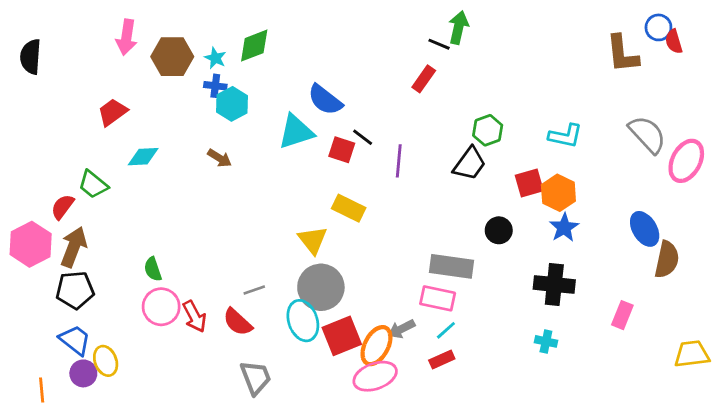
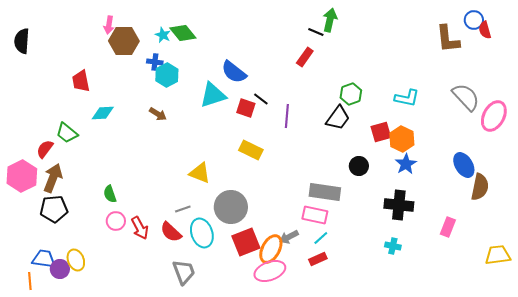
pink arrow: (126, 37) -> (109, 25), moved, size x0.7
green diamond: (254, 46) -> (183, 33), turned 72
cyan star: (215, 58) -> (163, 35), moved
red trapezoid: (113, 112) -> (81, 81), turned -65
yellow triangle: (313, 240) -> (200, 173), moved, turned -30
pink circle: (161, 307) -> (116, 221), size x0.7
cyan ellipse: (303, 321) -> (202, 233), moved
blue trapezoid: (75, 340) -> (44, 259), moved, turned -30

